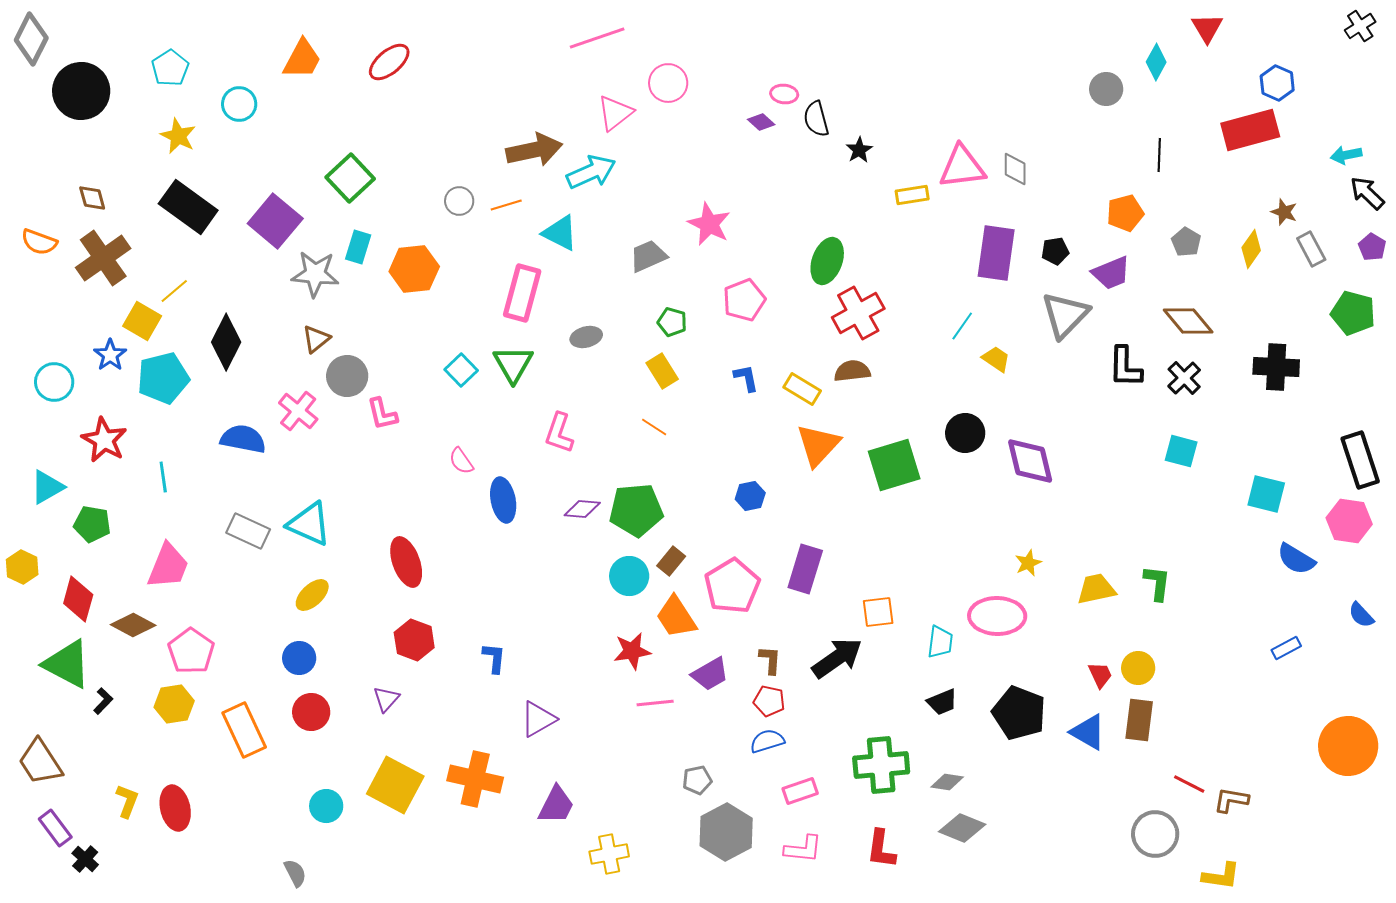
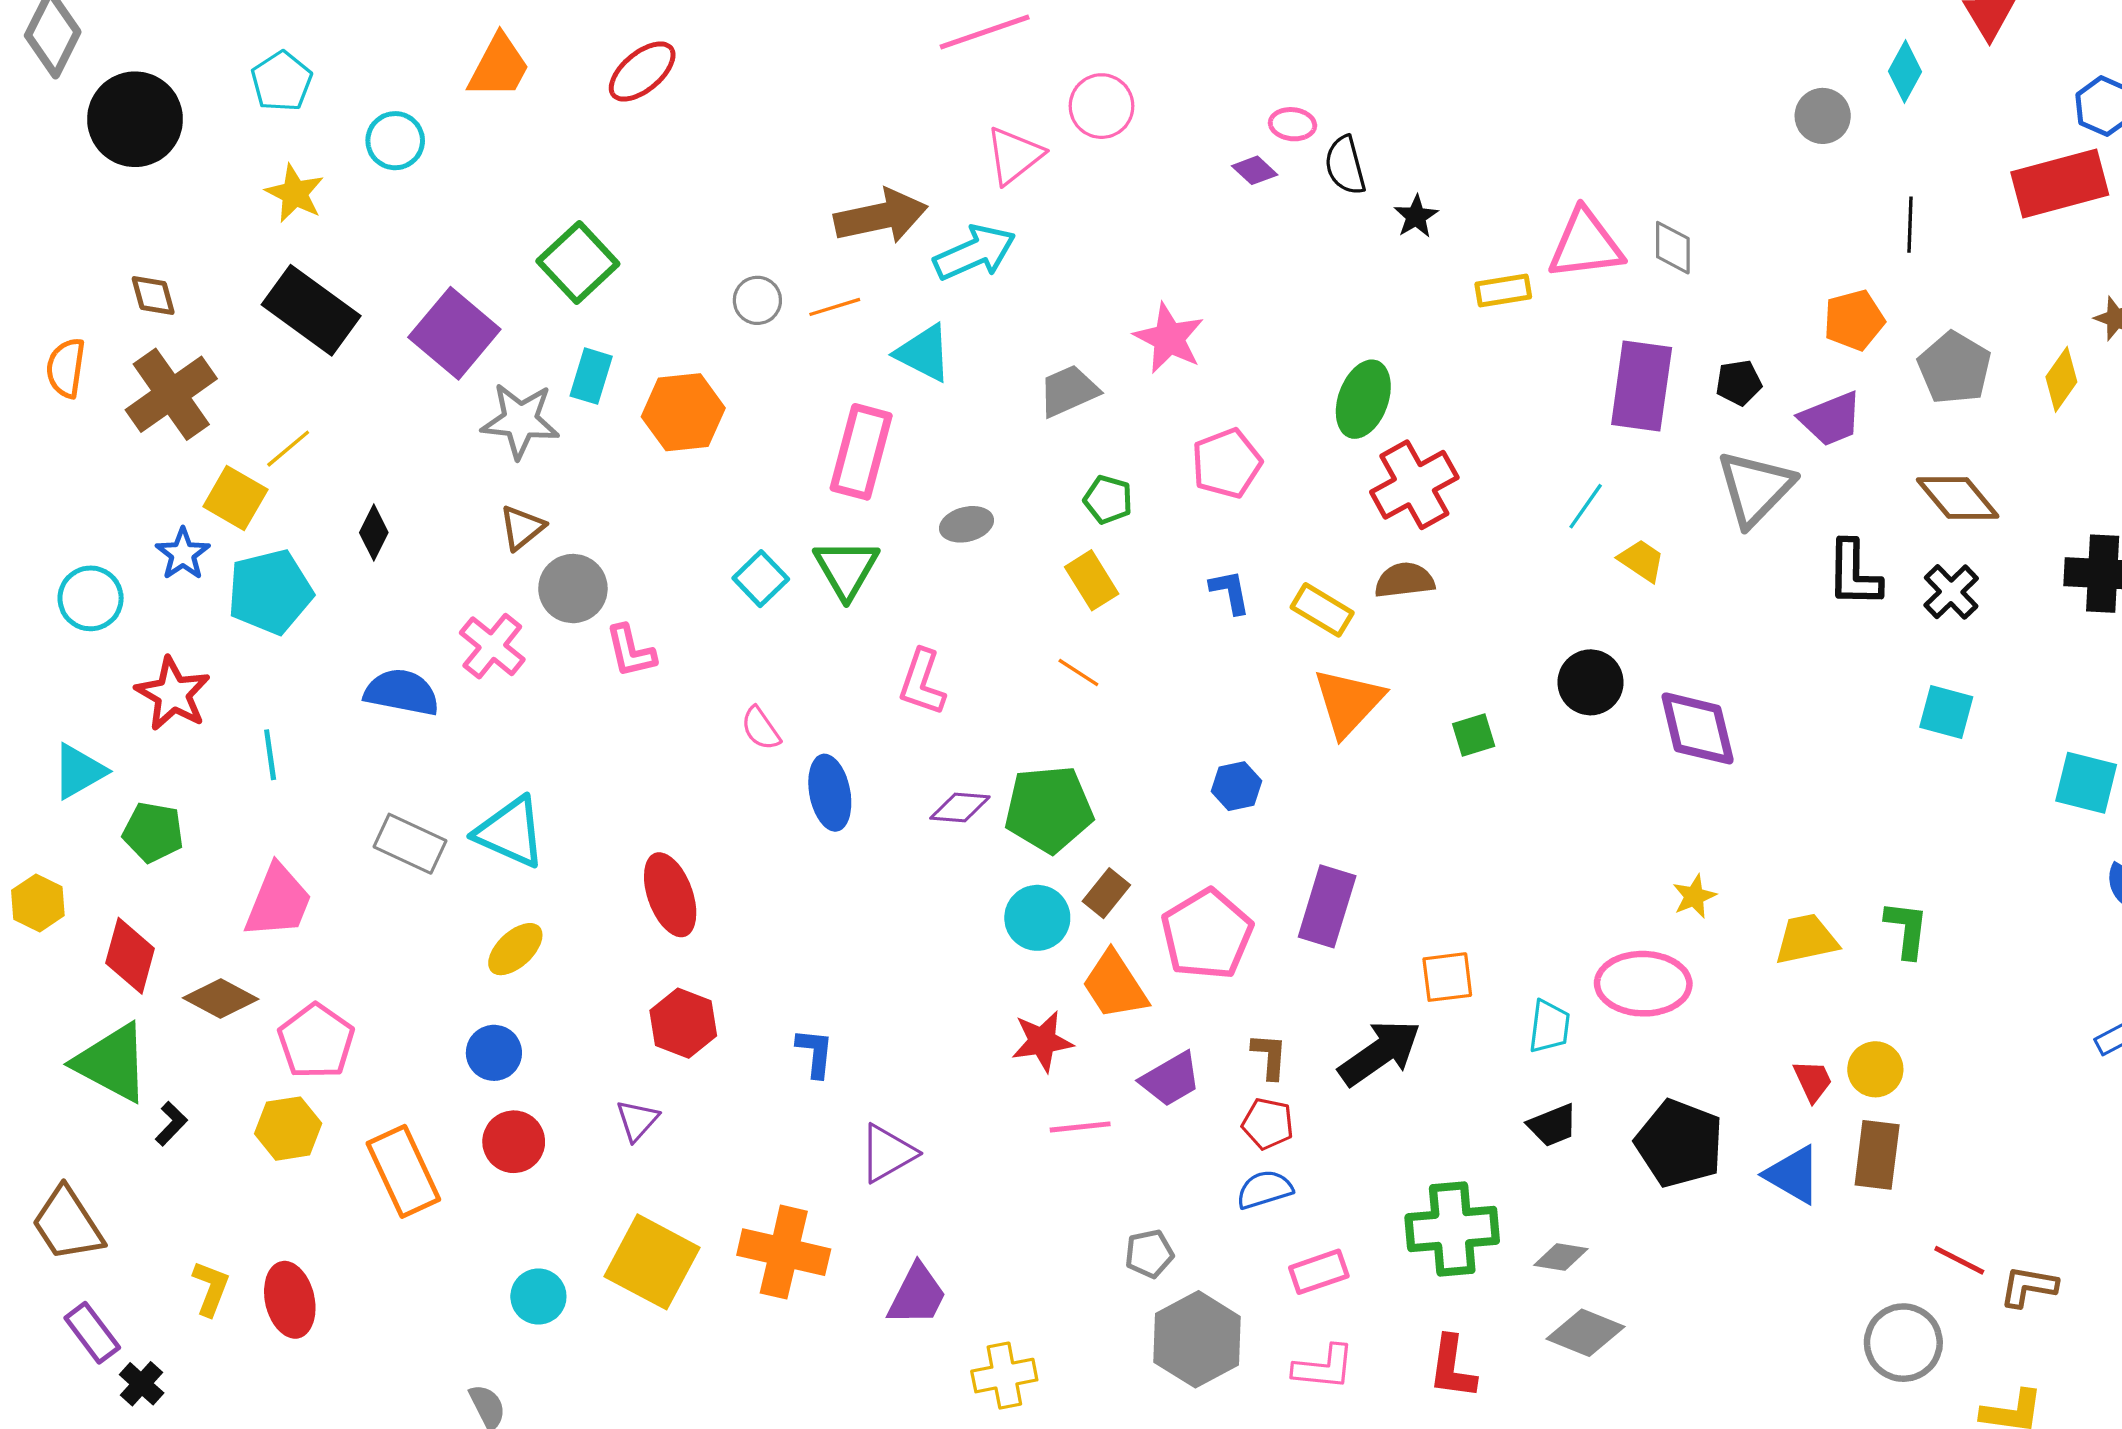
orange semicircle: (39, 242) -> (66, 368), turned 78
gray pentagon: (1186, 242) -> (1954, 368), size x1.5
black diamond: (226, 342) -> (374, 533), size x0.6
green square: (894, 465) -> (1474, 735), size x0.5

